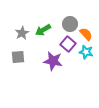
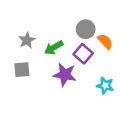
green arrow: (43, 30) -> (54, 48), moved
cyan star: (86, 52) -> (105, 86), moved

